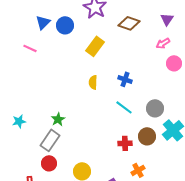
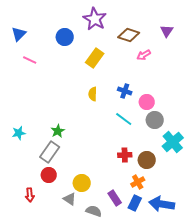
blue triangle: (43, 22) -> (19, 34), moved
pink arrow: (163, 43) -> (144, 55), moved
pink circle: (174, 63) -> (147, 102), moved
brown circle: (147, 136) -> (147, 160), moved

